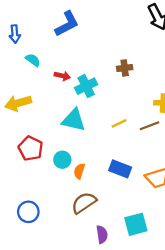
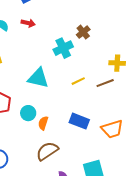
brown cross: (125, 68) -> (83, 32), turned -32
red arrow: (62, 76) -> (28, 23), moved
cyan cross: (86, 86) -> (63, 48), moved

